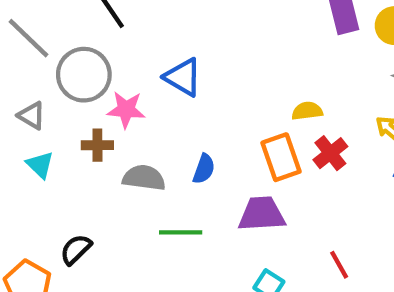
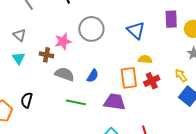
gray circle: (84, 75) -> (91, 29), moved
blue triangle: (183, 77) -> (136, 30), moved
pink star: (126, 110) -> (63, 41), turned -30
black semicircle: (76, 249) -> (27, 100), turned -42

